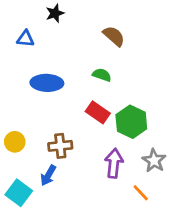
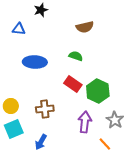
brown semicircle: (114, 36) -> (85, 27), turned 126
blue arrow: (48, 175) -> (41, 142), moved
cyan square: (19, 193) -> (14, 129), moved, turned 30

